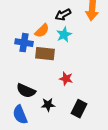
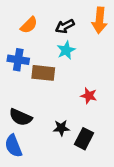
orange semicircle: (42, 31) -> (29, 25), moved
red star: (66, 79) -> (89, 96), moved
black star: (48, 105) -> (61, 128), moved

